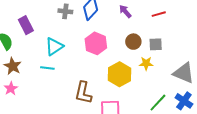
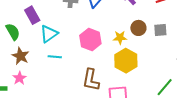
pink hexagon: (96, 43) -> (90, 39), moved
cyan triangle: (54, 46) -> (49, 34), moved
yellow star: (146, 63) -> (120, 38), moved

